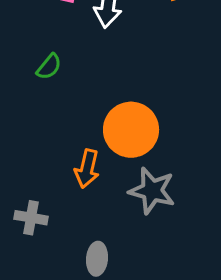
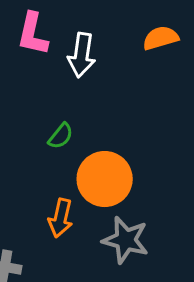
green semicircle: (49, 67) -> (61, 136), moved

